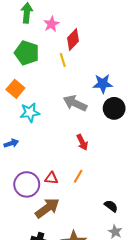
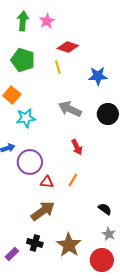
pink star: (51, 24) -> (47, 21), moved
red diamond: (73, 39) -> (68, 47), turned 65
blue star: (103, 84) -> (98, 76), moved
purple circle: (27, 184) -> (30, 162), moved

